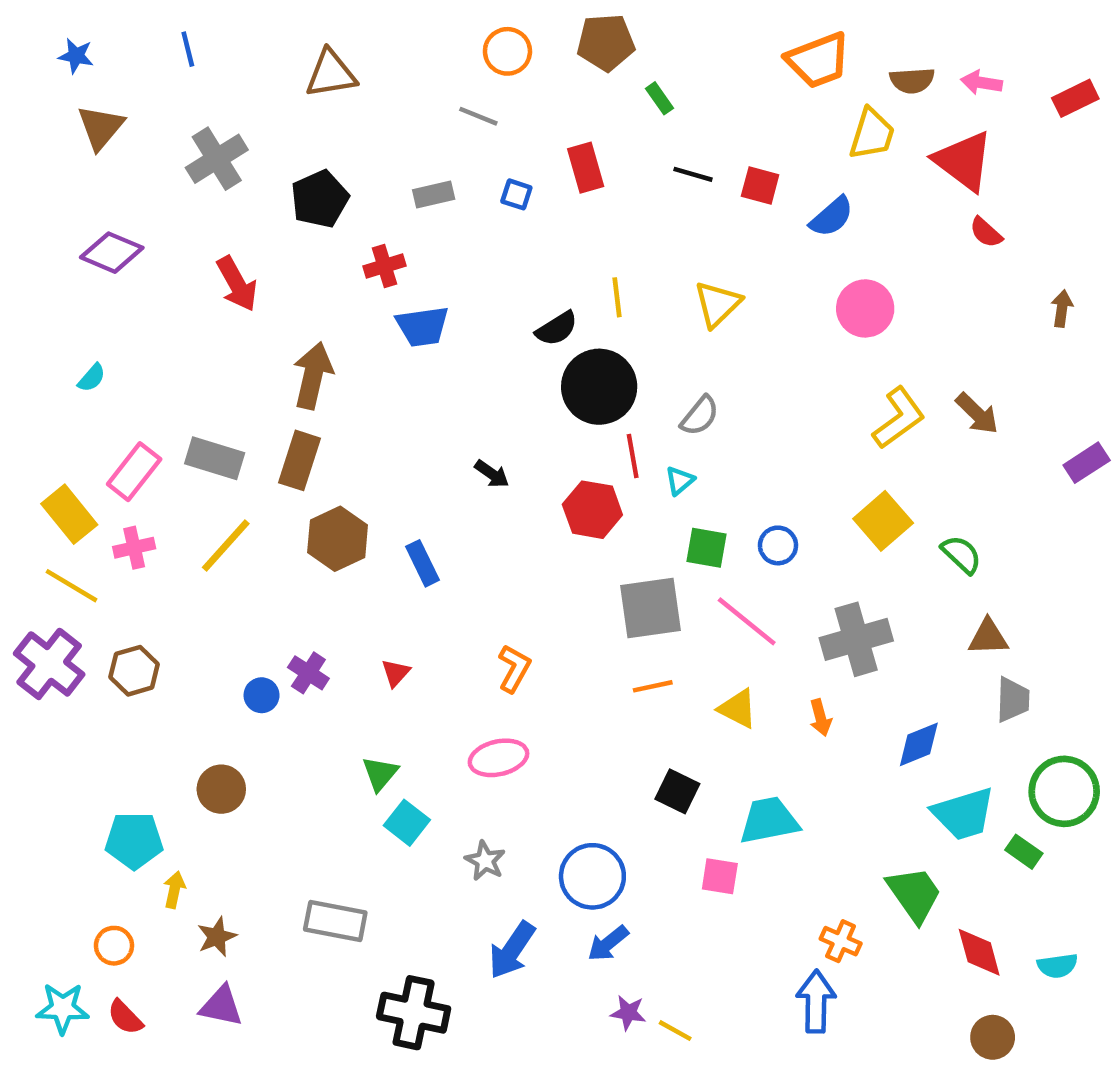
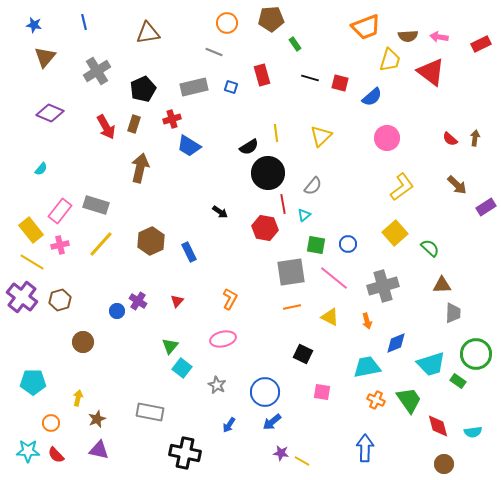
gray rectangle: (434, 194) -> (194, 87), size x1.5
red semicircle: (986, 232) -> (450, 139), moved
blue trapezoid: (423, 326) -> (189, 146), turned 40
brown arrow: (977, 414) -> (457, 185), moved
brown rectangle: (300, 460) -> (134, 124), moved, size x0.7
blue diamond: (919, 744) -> (396, 343), moved
brown circle: (221, 789) -> (83, 342), moved
cyan trapezoid: (769, 820) -> (367, 367), moved
cyan pentagon: (134, 841) -> (33, 382), moved
orange cross: (841, 941) -> (376, 400), moved
blue arrow: (512, 950) -> (229, 425), size x0.6

